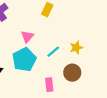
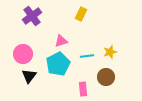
pink triangle: (27, 37) -> (61, 41), turned 32
cyan line: (53, 52) -> (87, 56), turned 32

